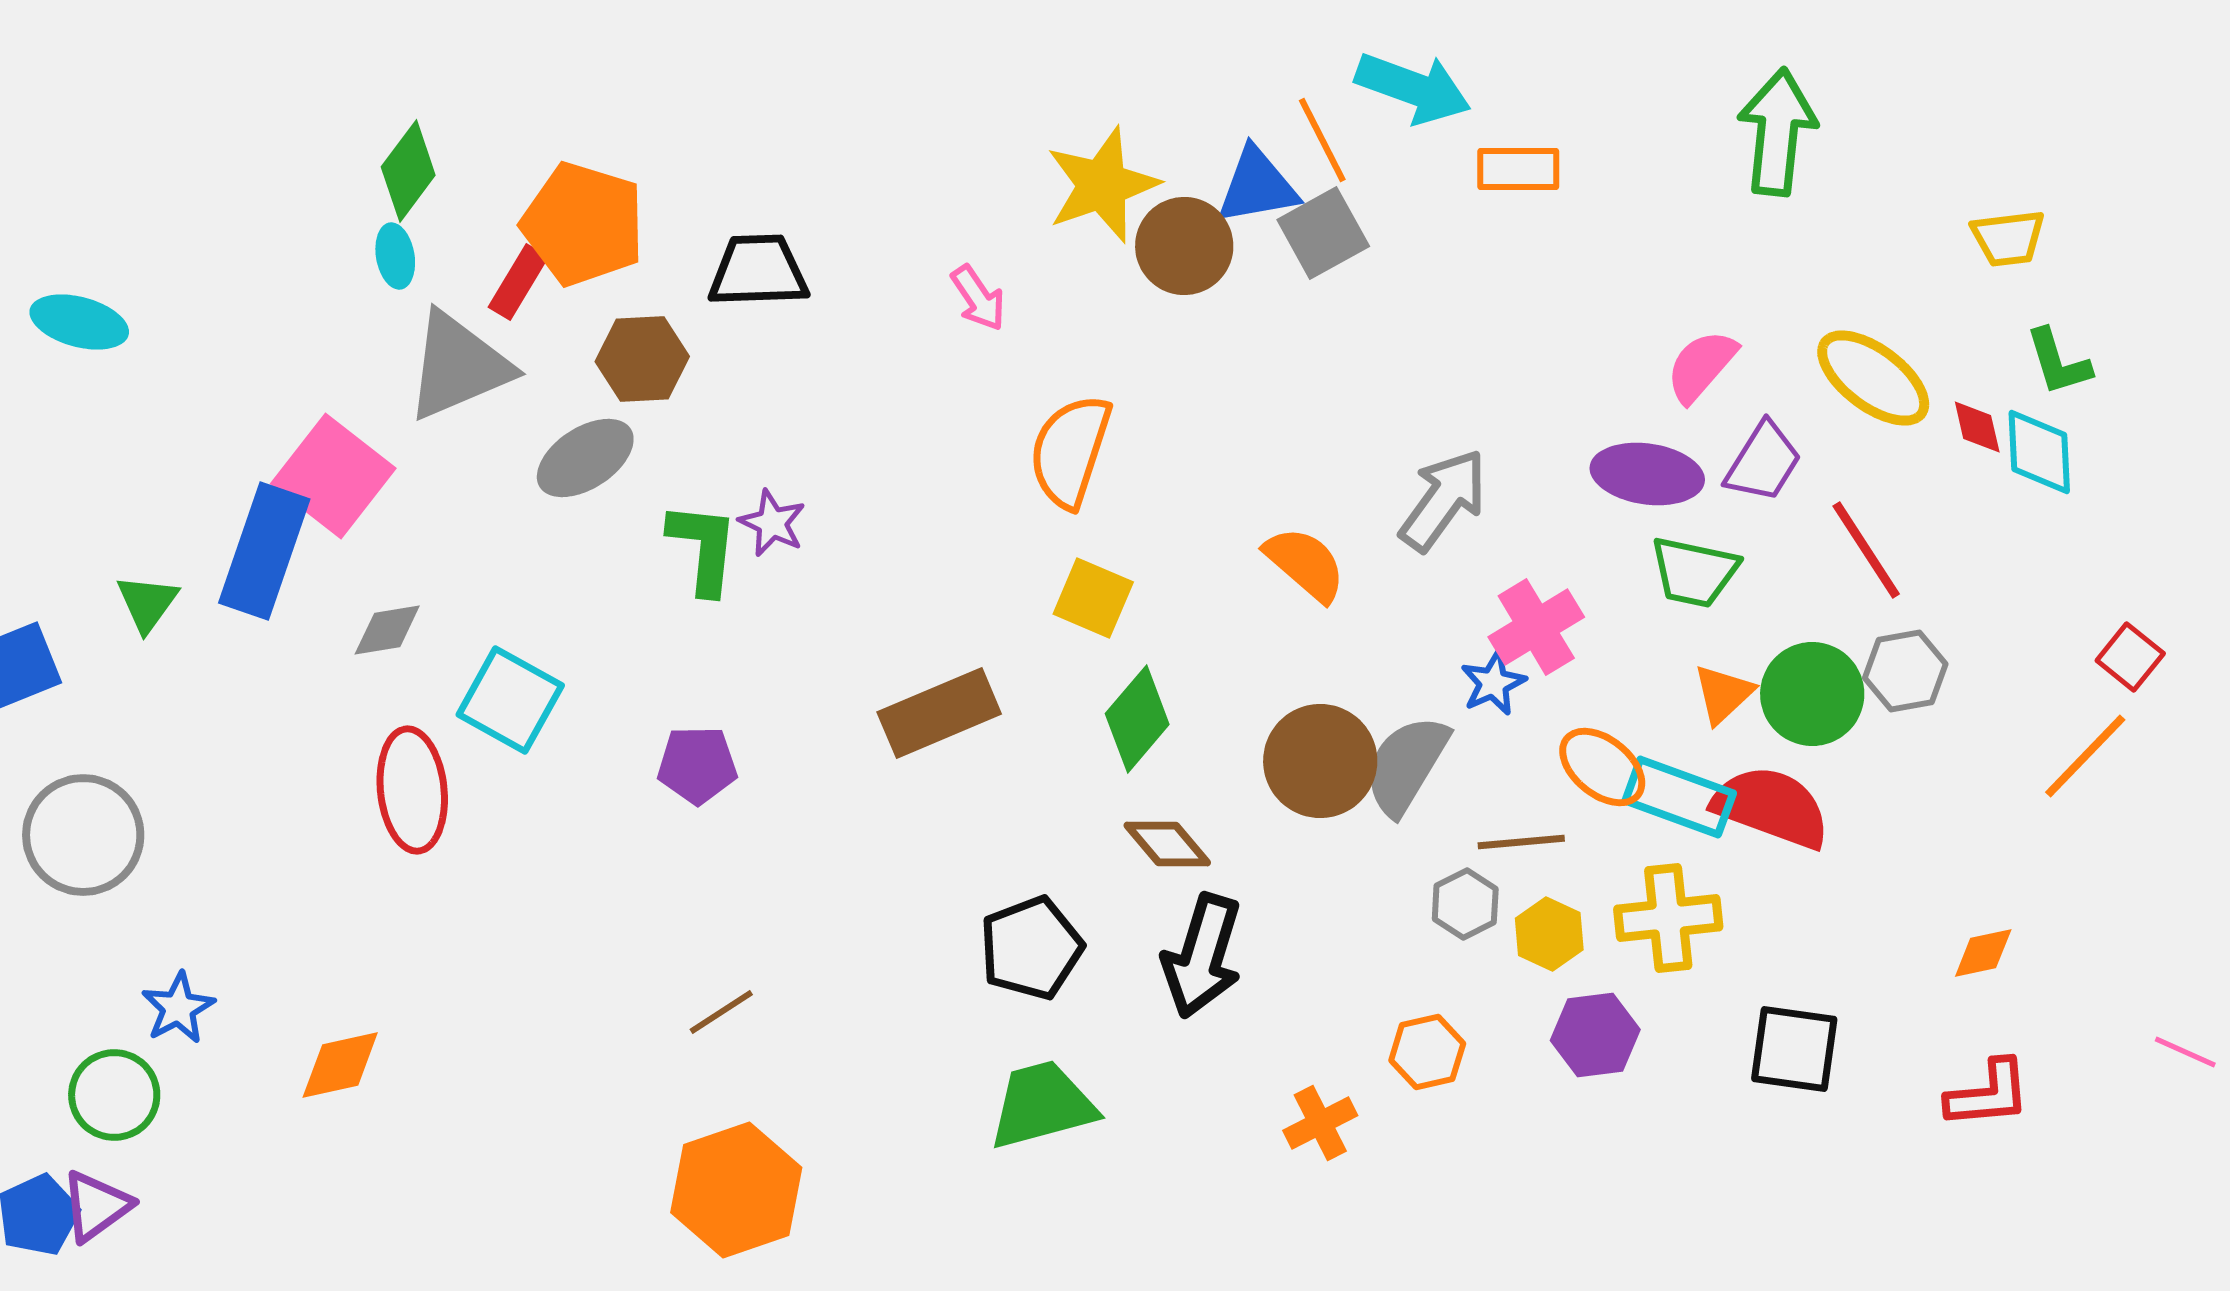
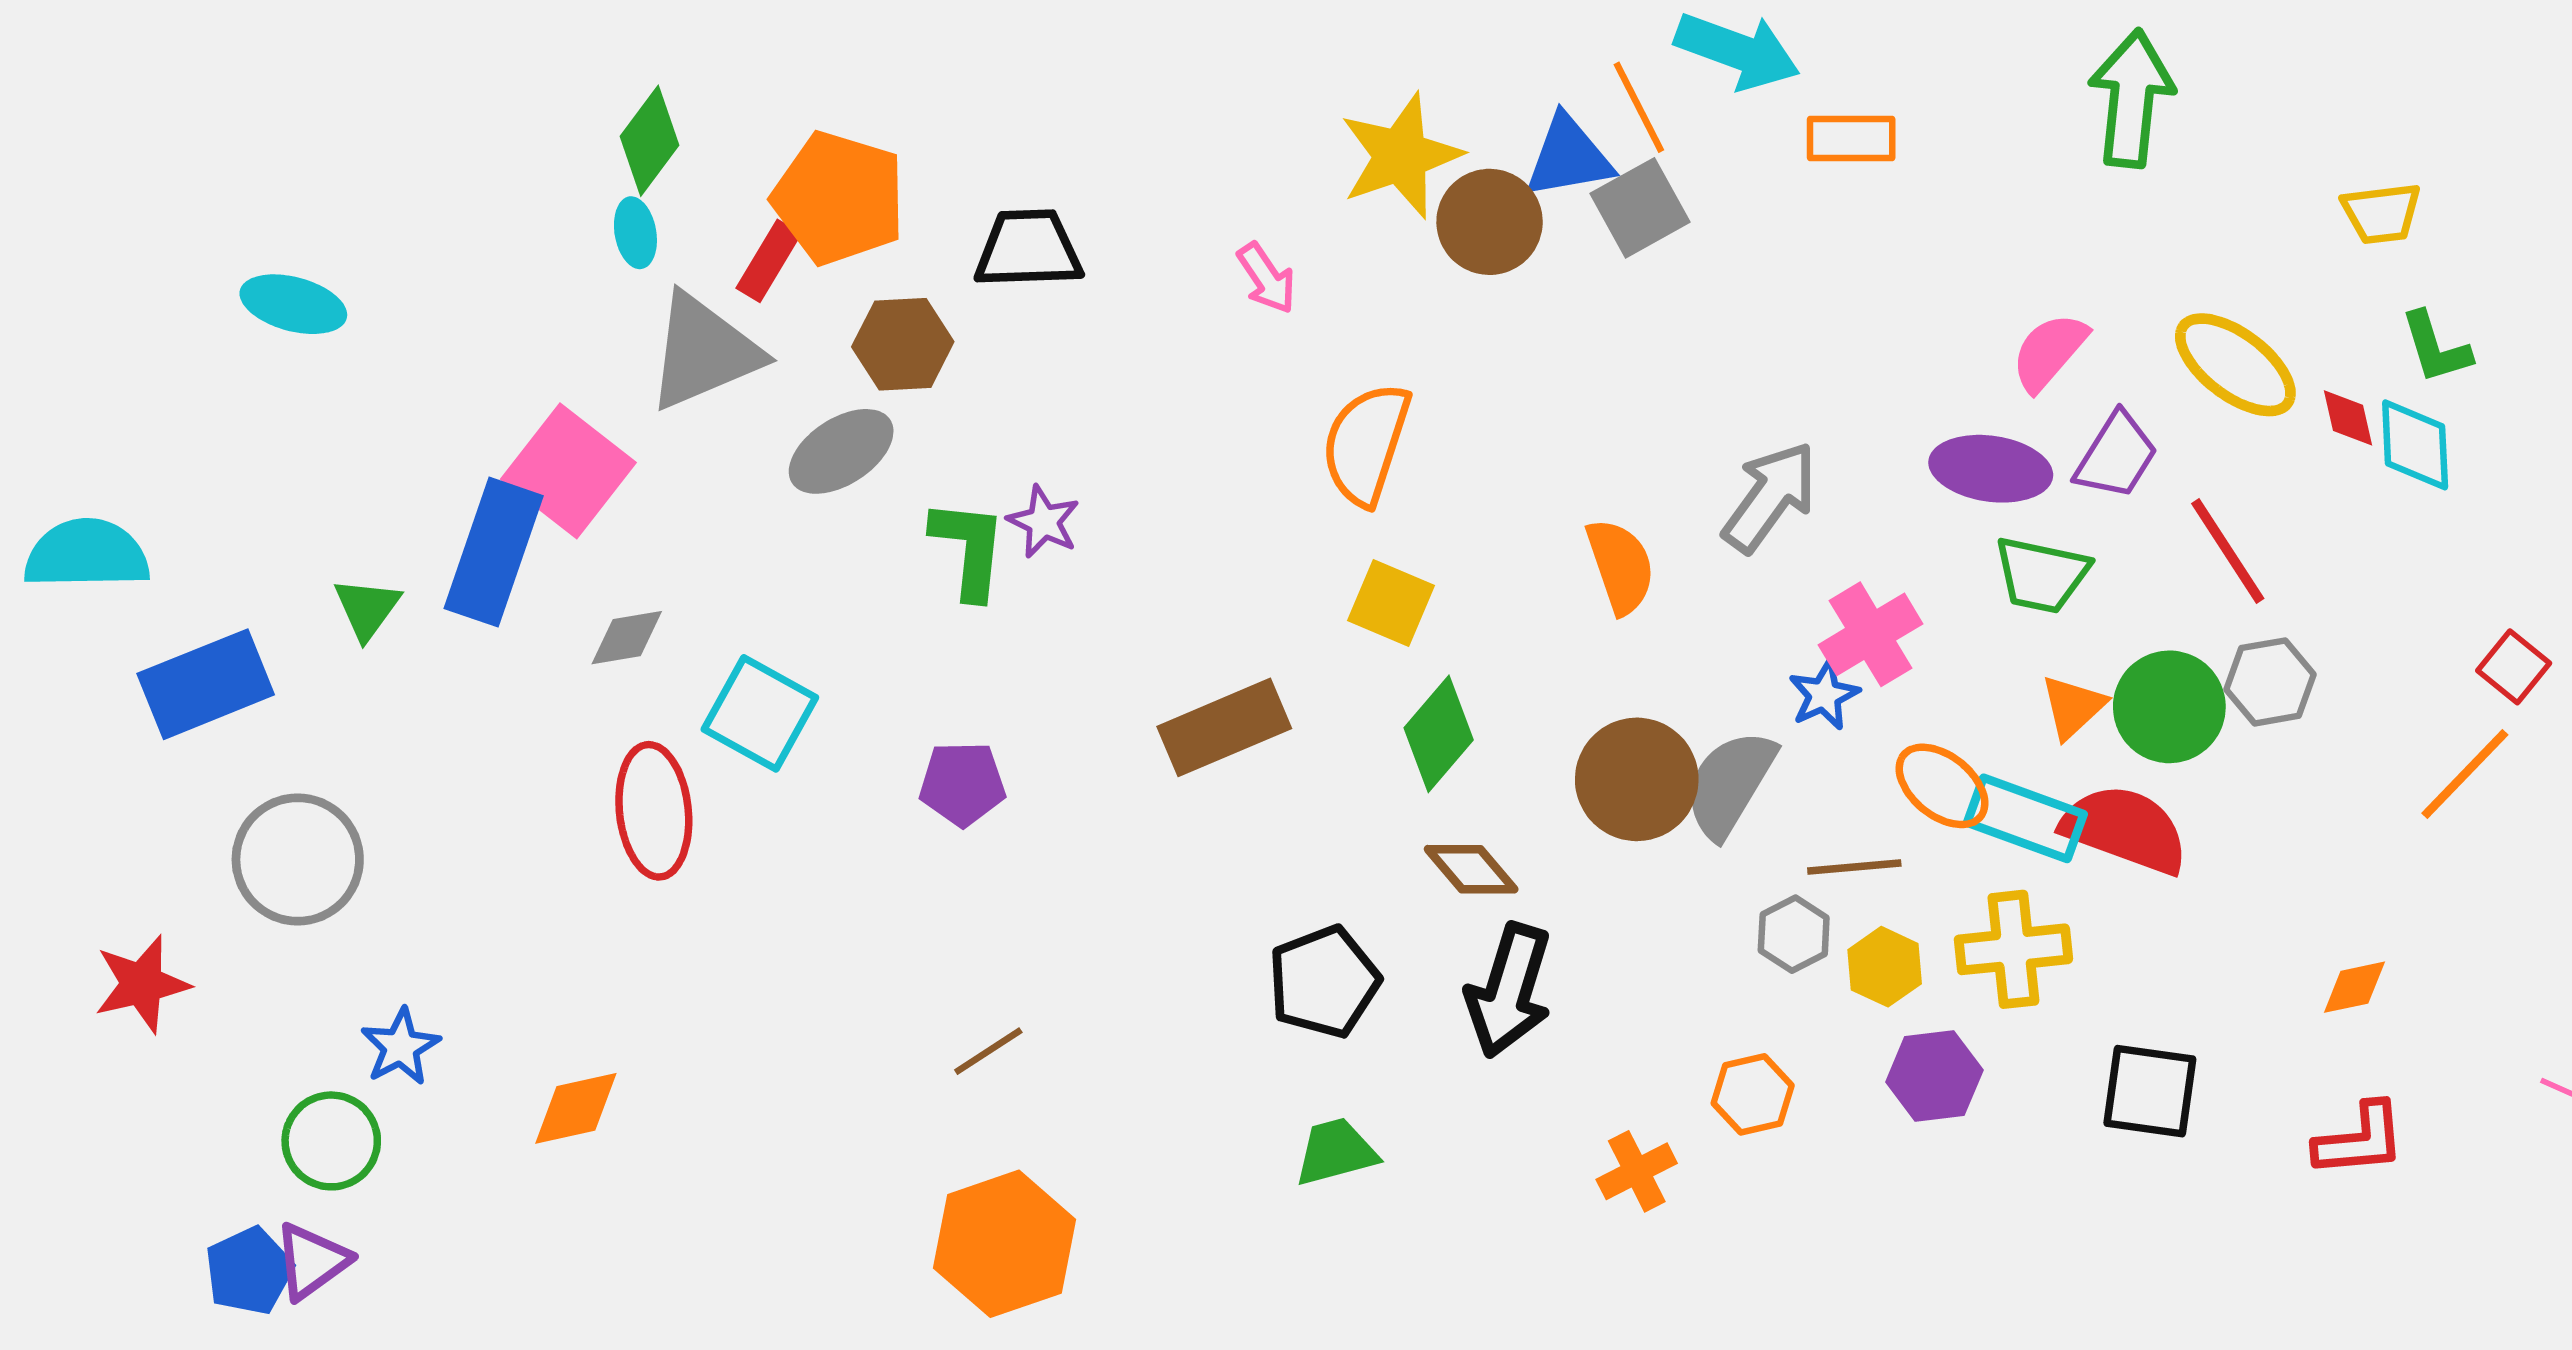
orange semicircle: (1305, 564) -> (1621, 566), turned 30
green trapezoid: (1042, 1105) -> (1336, 1152), size x0.7

